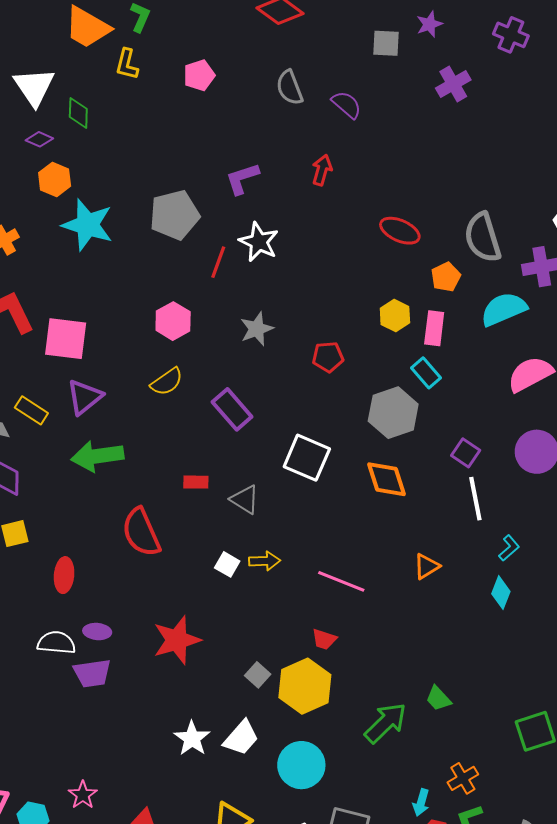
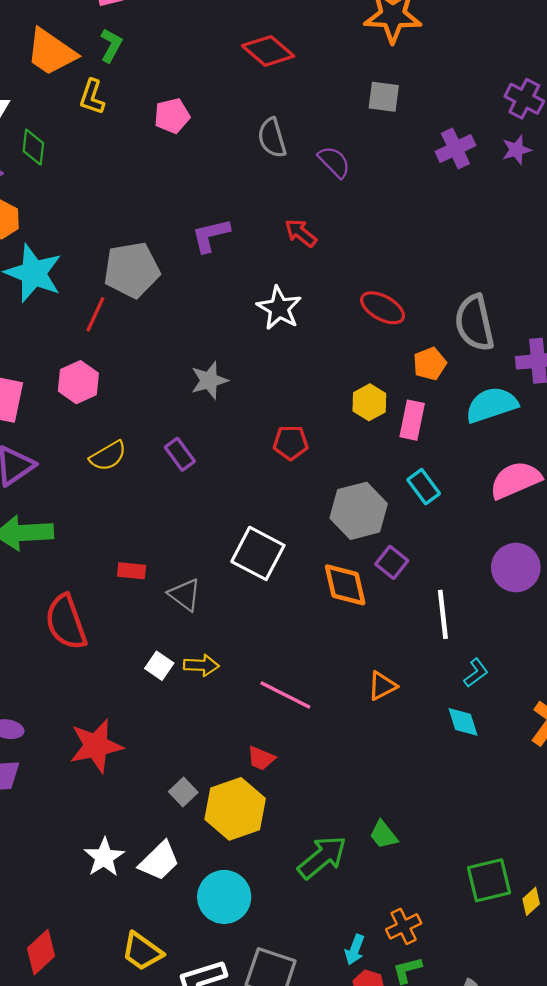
purple star: (429, 24) -> (517, 150), moved
red arrow: (322, 170) -> (301, 233), turned -72
white star: (259, 242) -> (279, 308), moved
red line: (218, 262) -> (95, 314), moved
pink hexagon: (173, 321) -> (78, 382), moved
gray star: (257, 329) -> (209, 380), moved
cyan rectangle: (426, 373) -> (424, 487), moved
purple rectangle: (232, 409) -> (180, 454), moved, size x0.7
purple square: (466, 453) -> (392, 562), moved
cyan diamond: (501, 593) -> (463, 722), turned -44

